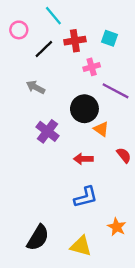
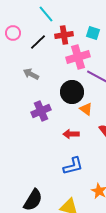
pink circle: (19, 30) -> (13, 33), moved
pink cross: (92, 67) -> (78, 57), size x1.6
purple cross: (47, 131) -> (41, 111), turned 30

